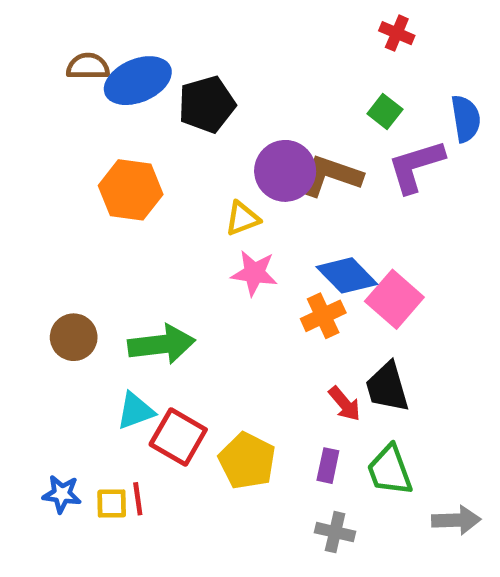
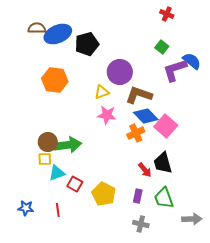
blue semicircle: (466, 119) -> (192, 61), moved, turned -42
brown L-shape: (330, 176) -> (139, 95), moved
brown circle: (74, 337) -> (48, 142), moved
red square: (178, 437) -> (75, 184), size x0.7
yellow square: (112, 504) -> (45, 159), moved

